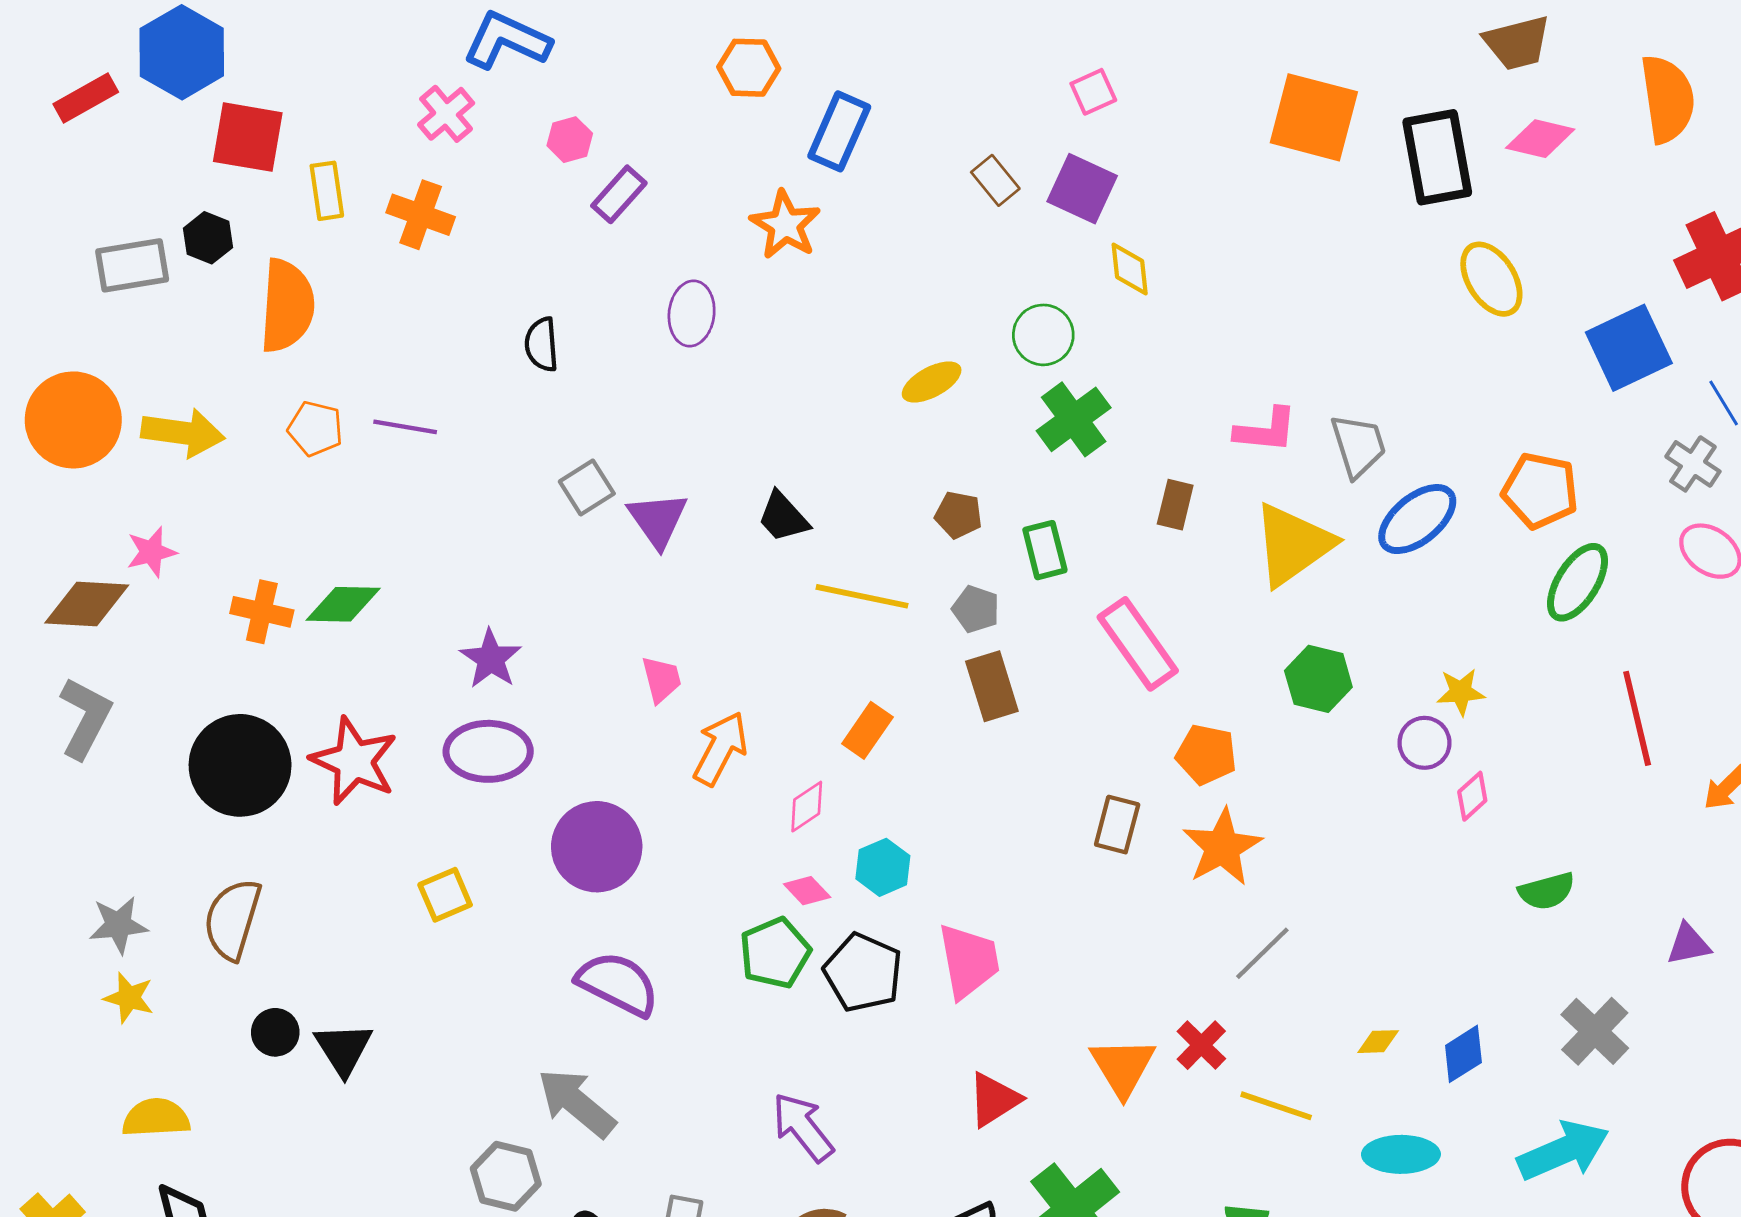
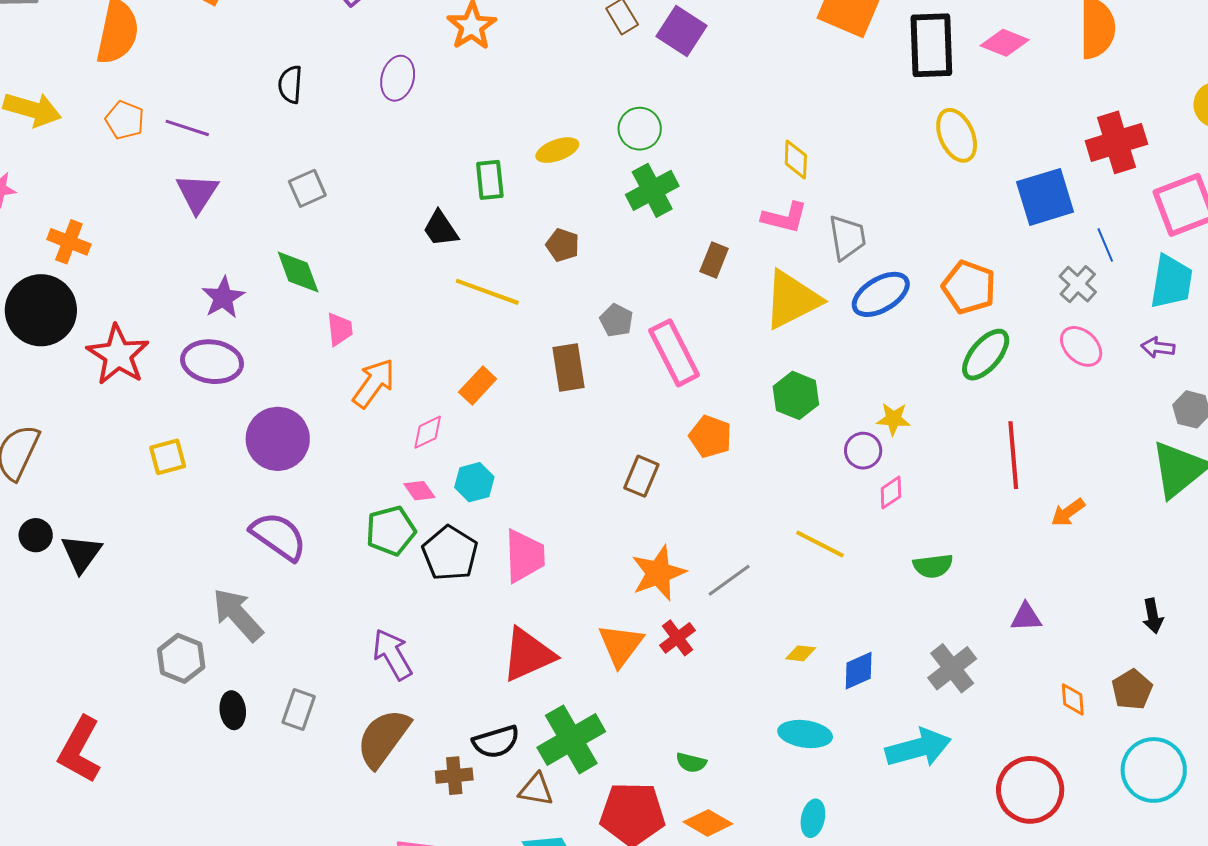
yellow diamond: (1130, 269) -> (796, 159), moved
purple triangle: (658, 520) -> (197, 193), moved
green rectangle: (1045, 550) -> (490, 180), moved
green diamond: (343, 604) -> (298, 272), moved, turned 60
gray pentagon: (976, 609) -> (616, 320), moved
black circle: (240, 765) -> (41, 310), moved
orange star: (1222, 847) -> (658, 573), moved
red triangle: (994, 1100) -> (528, 655), size x1.4
yellow line: (1276, 1106) -> (820, 544), moved

